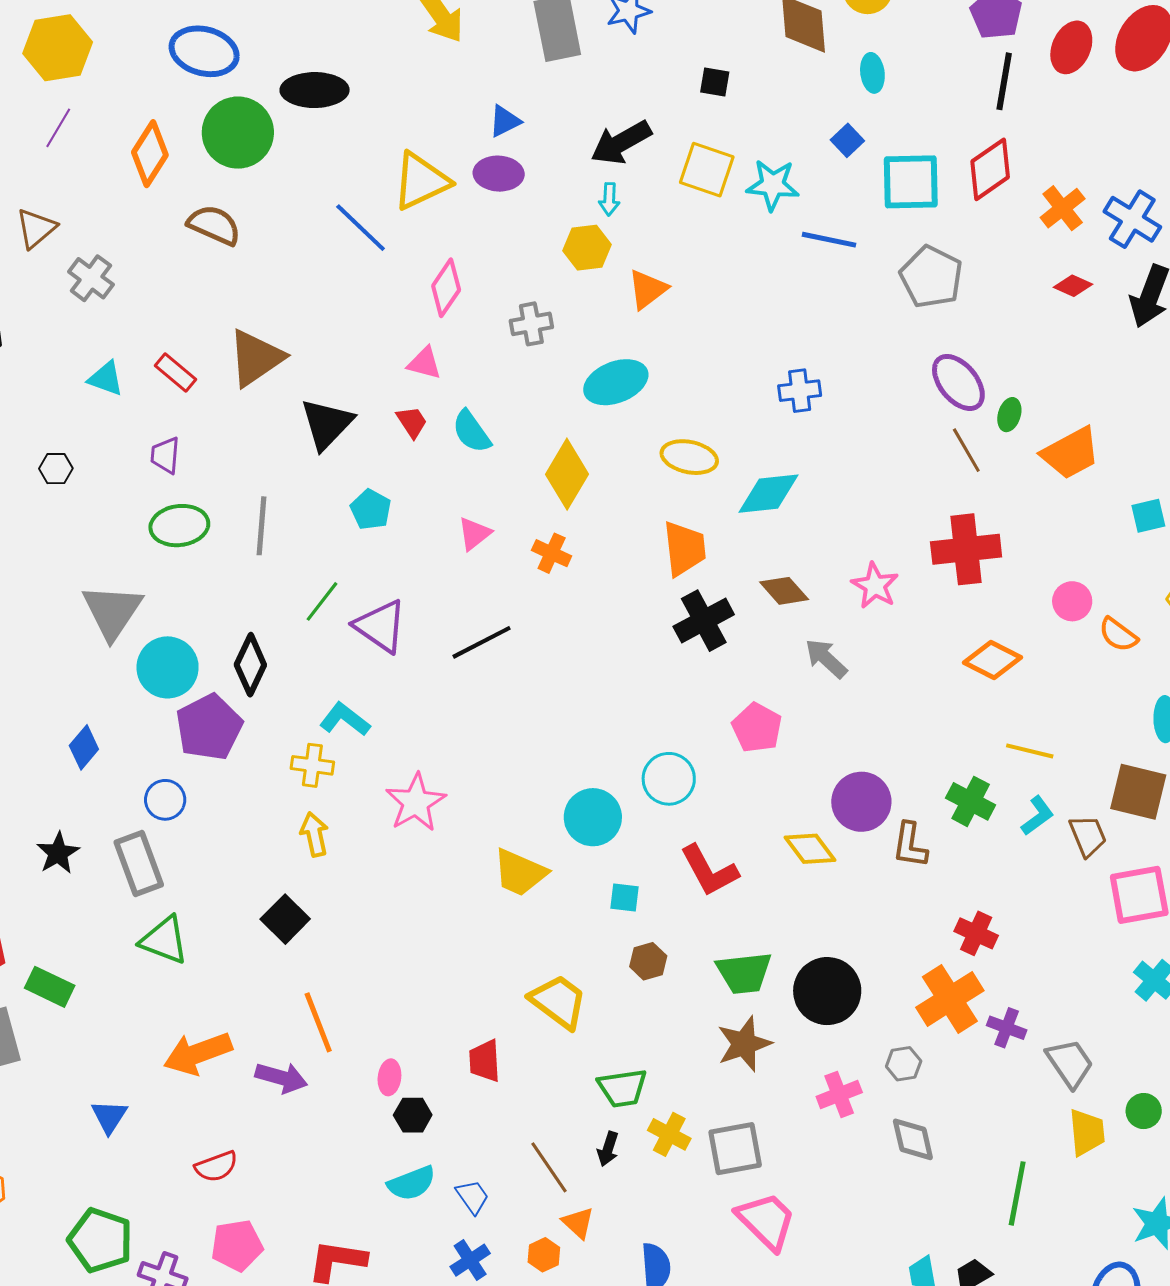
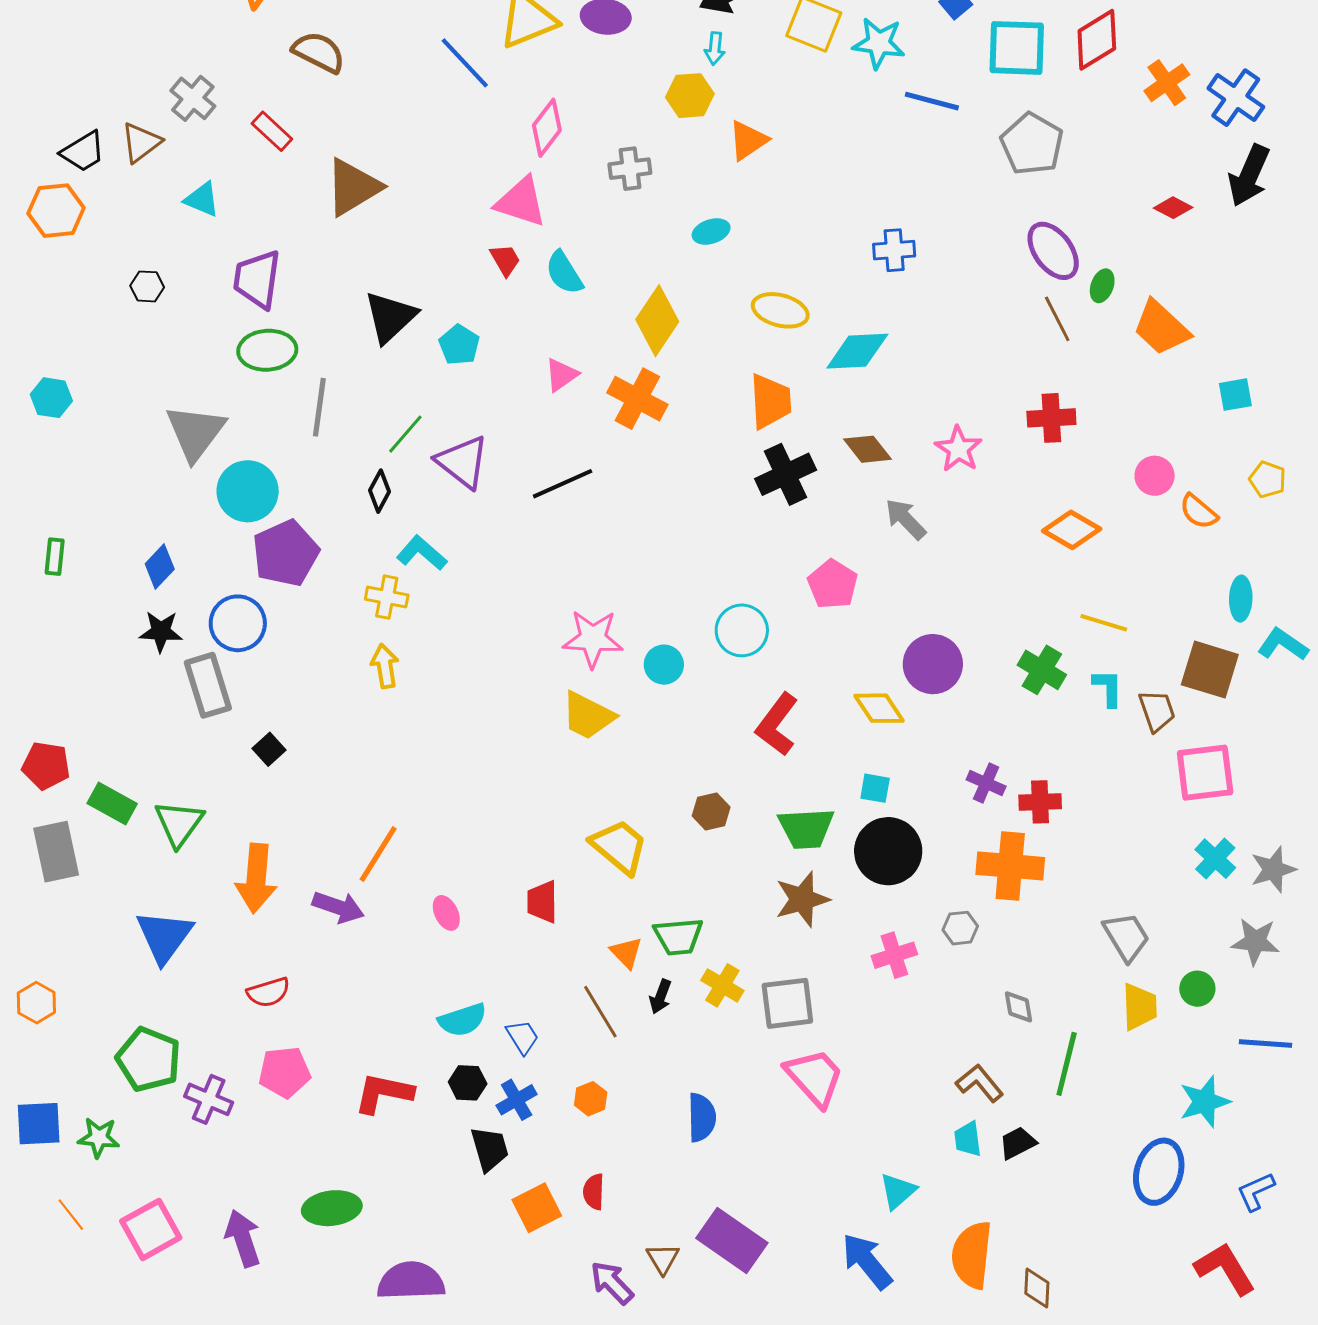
brown triangle: (36, 228) -> (141, 142), moved
red diamond: (1073, 286) -> (1173, 208), moved
pink triangle: (424, 363) -> (521, 202), size x1.5
red rectangle: (176, 373) -> (272, 131), moved
cyan ellipse: (616, 382) -> (711, 231), size x0.6
black triangle: (327, 424) -> (390, 317), moved
orange trapezoid: (1071, 453) -> (1161, 328), turned 68
purple trapezoid: (165, 455) -> (257, 279), size x1.6
gray line: (262, 526) -> (319, 407), moved
red cross: (966, 549) -> (1051, 418), size x0.7
orange cross: (552, 553) -> (637, 399), size x1.5
black diamond: (250, 665) -> (380, 491), moved, size x0.7
blue circle: (165, 800) -> (238, 623), size x1.4
pink star: (416, 802) -> (593, 639), moved, turned 30
cyan L-shape: (1037, 816) -> (1108, 688), turned -57
cyan circle: (593, 817) -> (664, 665), size x0.7
brown L-shape: (910, 845) -> (980, 1083), moved, turned 129
black star: (58, 853) -> (161, 631), moved, turned 30
red L-shape: (709, 871) -> (777, 724), turned 62
cyan square: (625, 898) -> (875, 788), moved
black square: (285, 919) -> (269, 749), moved, size x0.7
red cross: (976, 933) -> (1040, 802), turned -30
green triangle: (164, 940) -> (179, 823), moved, turned 42
orange cross: (950, 999) -> (1010, 866), turned 34
orange line: (318, 1022) -> (378, 854), turned 50
purple cross: (1007, 1028) -> (986, 783), moved
orange arrow: (198, 1053) -> (256, 878), turned -68
pink ellipse: (389, 1077) -> (446, 913), turned -36
black hexagon: (413, 1115) -> (468, 1083), moved
blue triangle: (109, 1117) -> (164, 936), size x1.6
gray diamond: (913, 1139) -> (1018, 1007), moved, size x0.7
orange triangle: (578, 1223) -> (626, 953), moved

